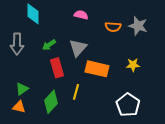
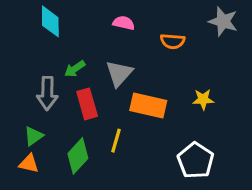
gray star: (138, 26) -> (223, 21), moved
gray arrow: (17, 44) -> (47, 93), moved

